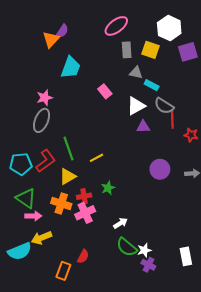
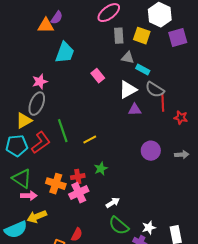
orange triangle: (51, 39) -> (46, 26), turned 48
yellow triangle: (67, 176) -> (24, 121), moved
white star: (144, 250) -> (149, 228), moved

